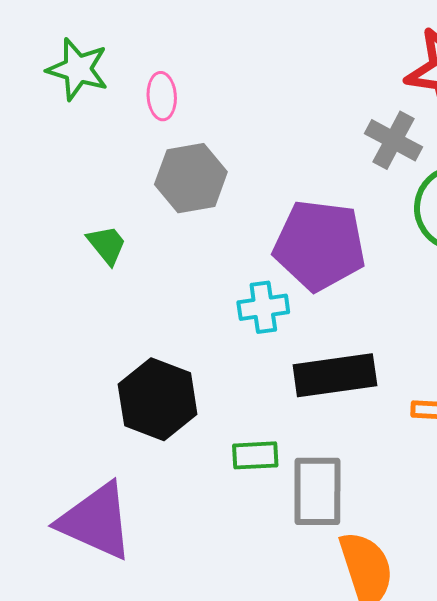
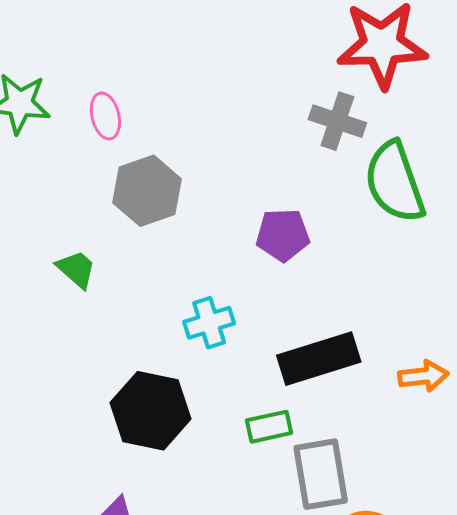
purple pentagon: (320, 245) -> (283, 235), size x0.6
cyan cross: (263, 307) -> (209, 323), moved
green rectangle: (255, 455) -> (269, 427), moved

